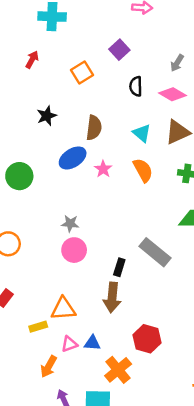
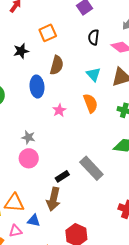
orange square: (82, 73) -> (48, 33), moved
blue ellipse: (73, 158) -> (37, 87), turned -70
pink star: (103, 169) -> (59, 110), moved
black rectangle: (119, 267) -> (62, 176), turned 32
blue triangle: (92, 343) -> (34, 221), moved

